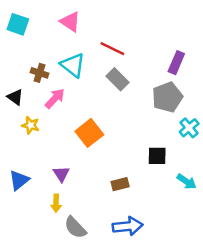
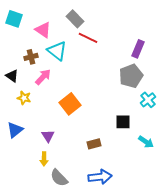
pink triangle: (70, 22) -> (43, 30), moved
brown cross: (40, 73) -> (31, 57), turned -32
gray rectangle: (117, 79) -> (75, 19), moved
blue triangle: (19, 180) -> (15, 130), moved

